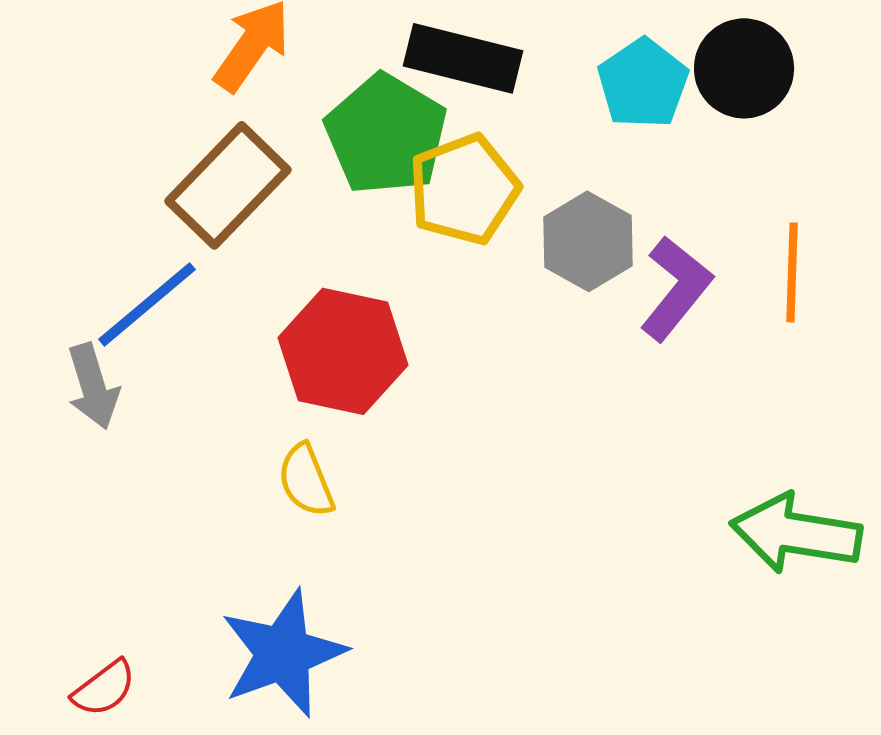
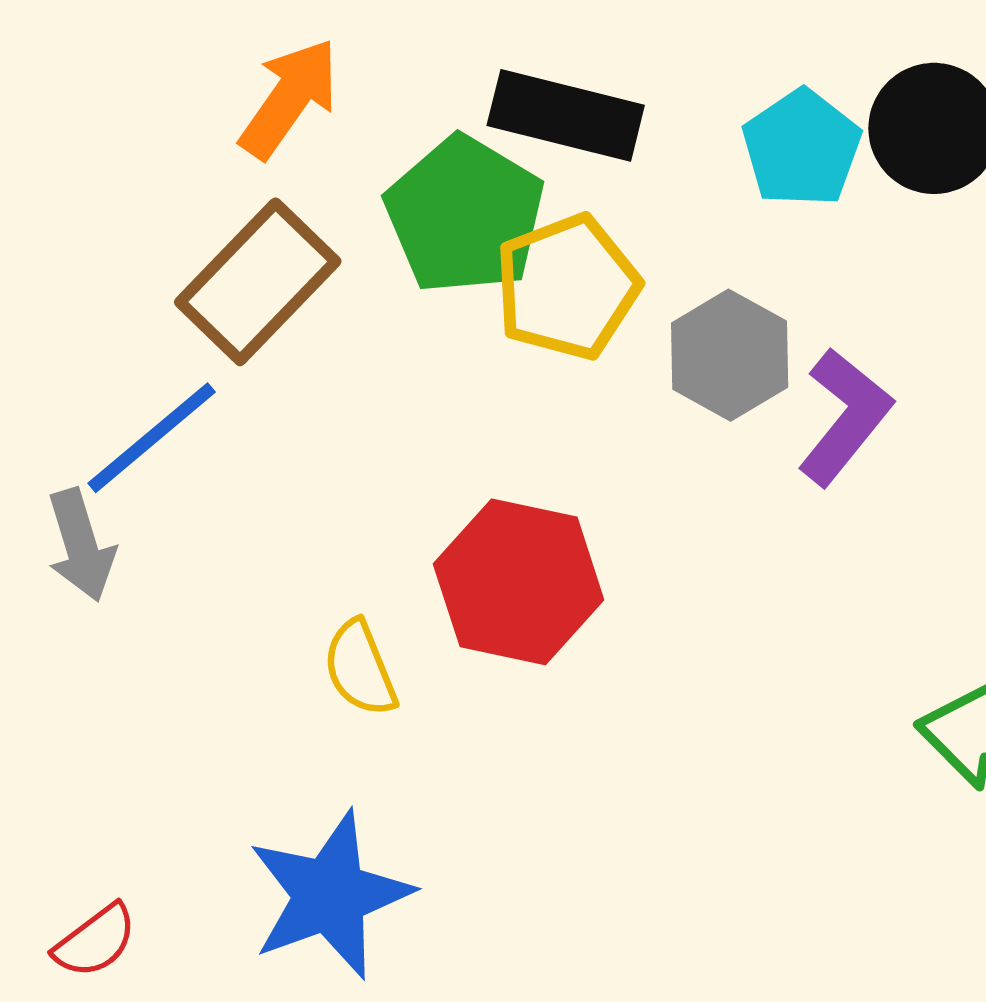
red hexagon: (343, 351) -> (519, 582), moved

